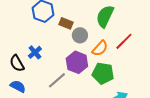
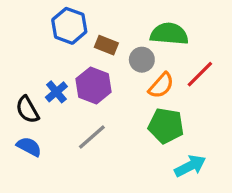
green semicircle: (105, 16) -> (169, 34), turned 70
gray circle: (80, 35) -> (142, 60), moved
purple hexagon: (77, 62) -> (93, 85), moved

